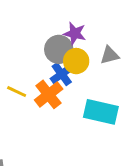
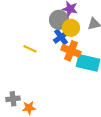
orange cross: (49, 94) -> (71, 51), moved, turned -30

